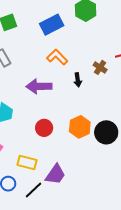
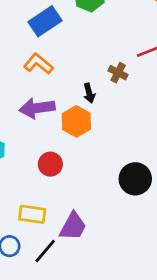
orange L-shape: (57, 57) -> (38, 64), moved
orange hexagon: (80, 127) -> (76, 121), moved
black circle: (106, 132) -> (135, 179), moved

